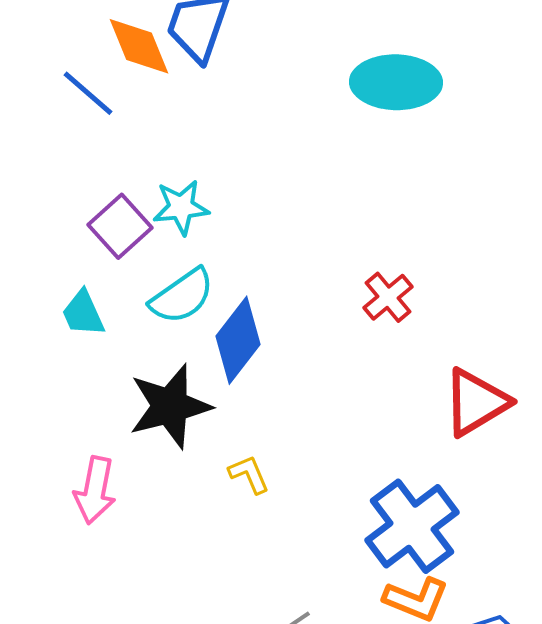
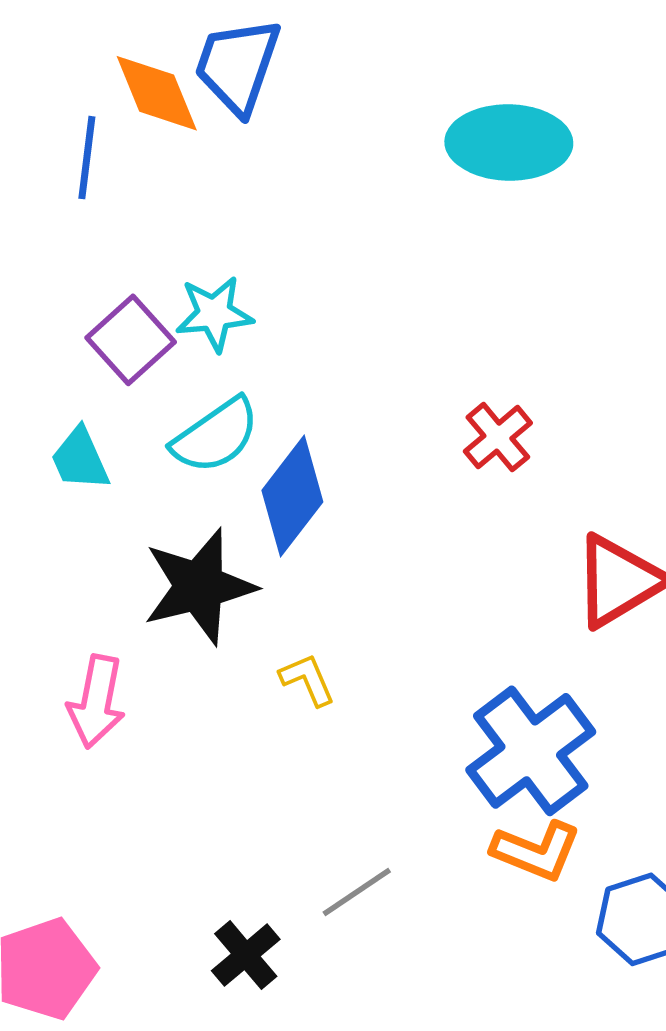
blue line: (88, 93) -> (87, 158), turned 56

